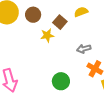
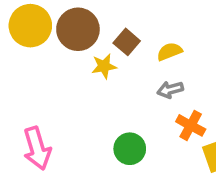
yellow semicircle: (81, 12) -> (170, 52), moved
brown circle: (33, 15) -> (78, 29), size x1.5

